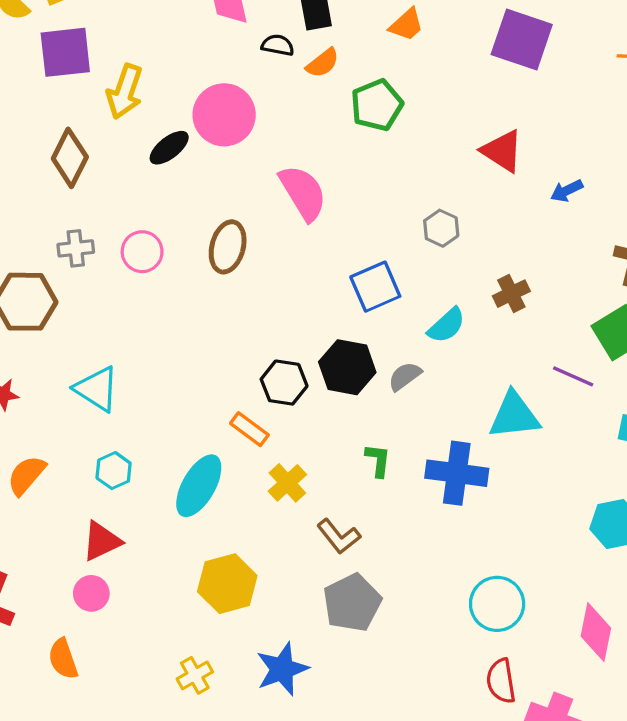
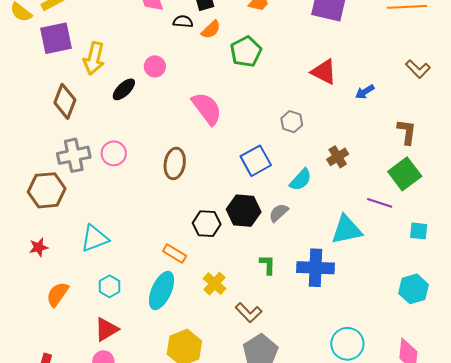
pink circle: (224, 115) -> (155, 66), size x0.6
brown ellipse: (228, 247) -> (175, 163), moved
gray cross: (76, 248) -> (74, 155), size x1.5
cyan triangle: (97, 389) -> (95, 238), turned -48
orange rectangle: (249, 429) -> (175, 253), moved

